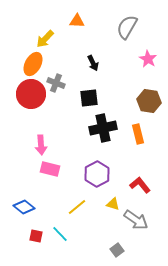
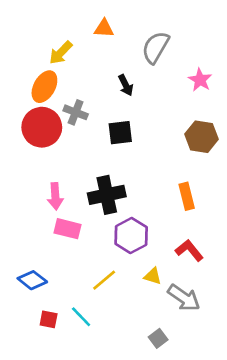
gray semicircle: (127, 27) -> (155, 47), moved
black cross: (103, 128) -> (107, 195), moved
orange rectangle: (138, 134) -> (187, 196), moved

